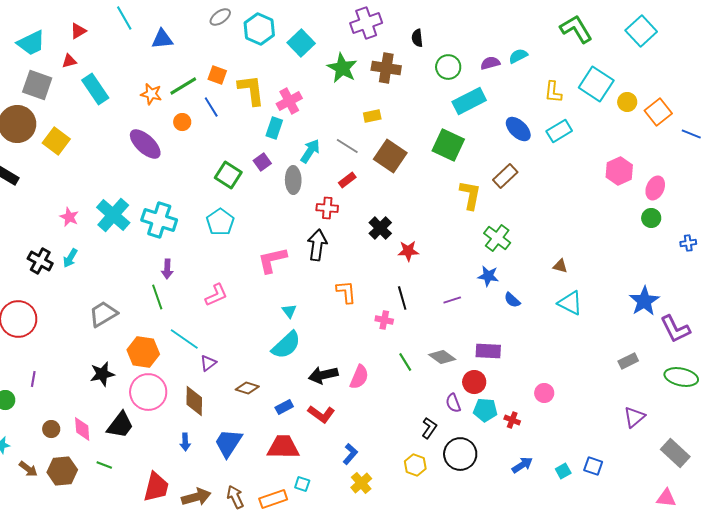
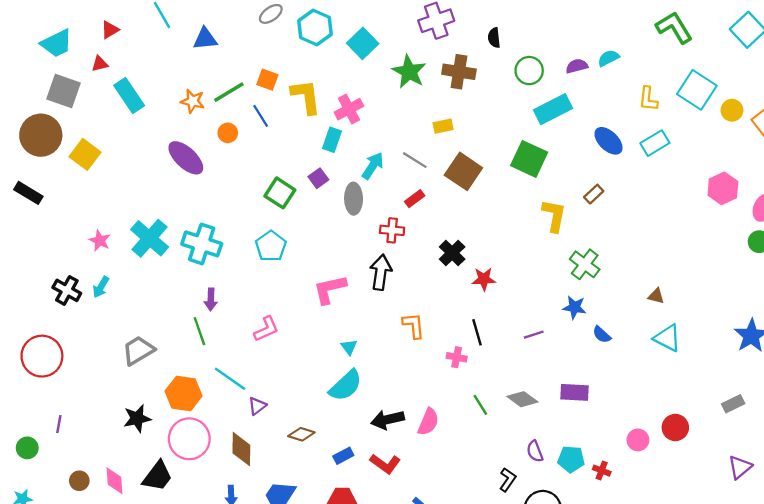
brown rectangle: (505, 176) -> (594, 194), size x0.7
red circle: (474, 382) -> (675, 427), moved

